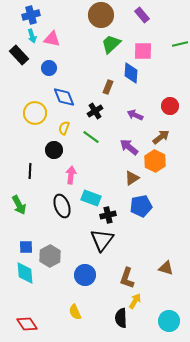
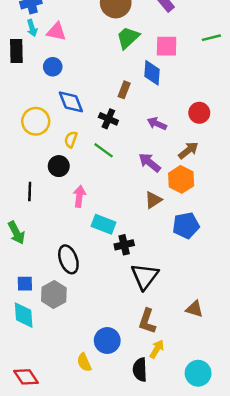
black rectangle: (19, 55) -> (16, 51), turned 42
black cross: (95, 111) -> (108, 119), turned -35
black ellipse: (62, 206) -> (68, 259), moved
blue pentagon: (141, 206) -> (186, 225), moved
black triangle: (102, 240) -> (145, 276), moved
blue circle: (85, 275) -> (107, 341), moved

